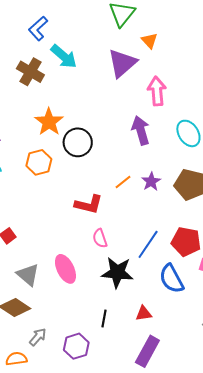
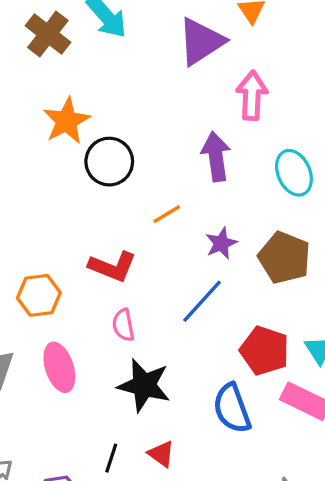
orange hexagon: (39, 162) -> (39, 295), moved
orange line: (123, 182) -> (167, 214), moved
blue line: (148, 244) -> (202, 301), moved
red triangle: (144, 313) -> (161, 454), moved, turned 36

